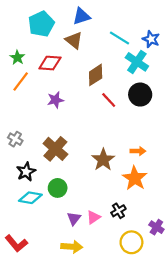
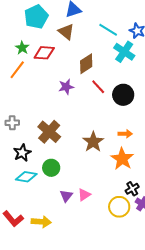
green star: (17, 58) -> (22, 48), moved
black circle: (140, 95) -> (123, 95), moved
purple star: (55, 100) -> (66, 87), moved
gray cross: (15, 139) -> (12, 123), turned -32
black cross: (118, 211) -> (132, 189), moved
yellow circle: (131, 242) -> (119, 207), moved
yellow arrow: (72, 247) -> (41, 222), moved

